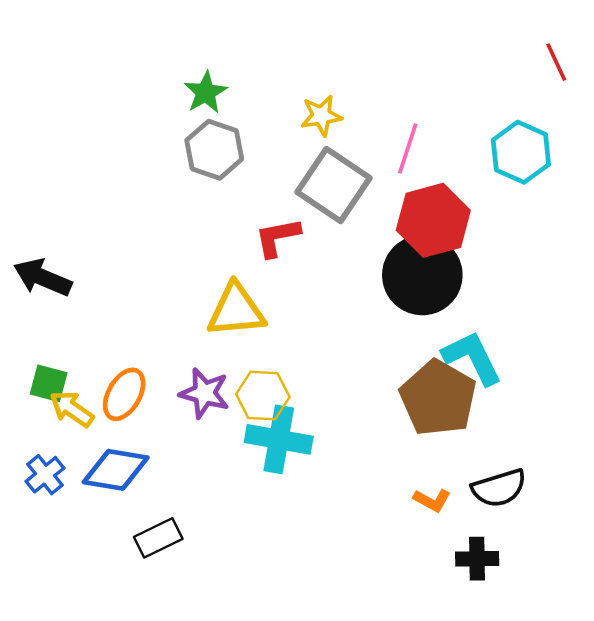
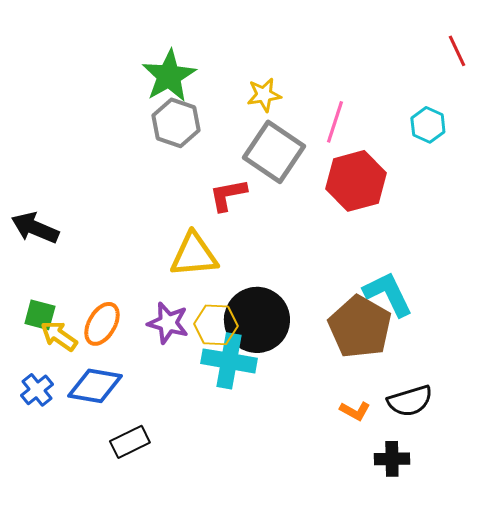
green star: (206, 93) -> (169, 76), size x1.5
cyan hexagon: (521, 152) -> (428, 125), size x0.7
black circle: (422, 275) -> (257, 320), moved

